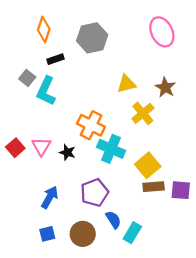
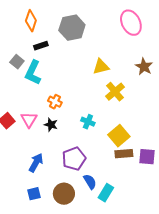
brown star: (165, 87) -> (144, 67), moved
orange cross: (91, 125) -> (55, 102), moved, size x0.6
cyan cross: (111, 149) -> (88, 122), size x0.6

